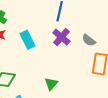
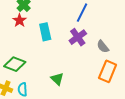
green triangle: (51, 84) -> (57, 79), turned -40

